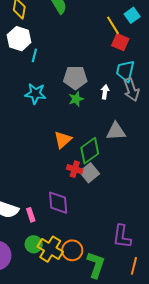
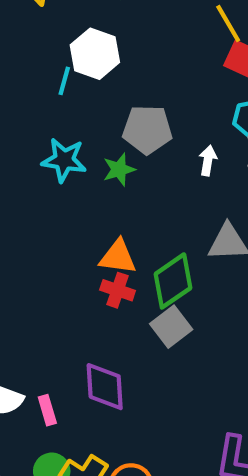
white hexagon: (19, 39) -> (95, 54), moved
green star: (76, 99) -> (119, 170), moved
orange triangle: (63, 140) -> (118, 257), turned 48
red cross: (75, 169) -> (118, 290), moved

